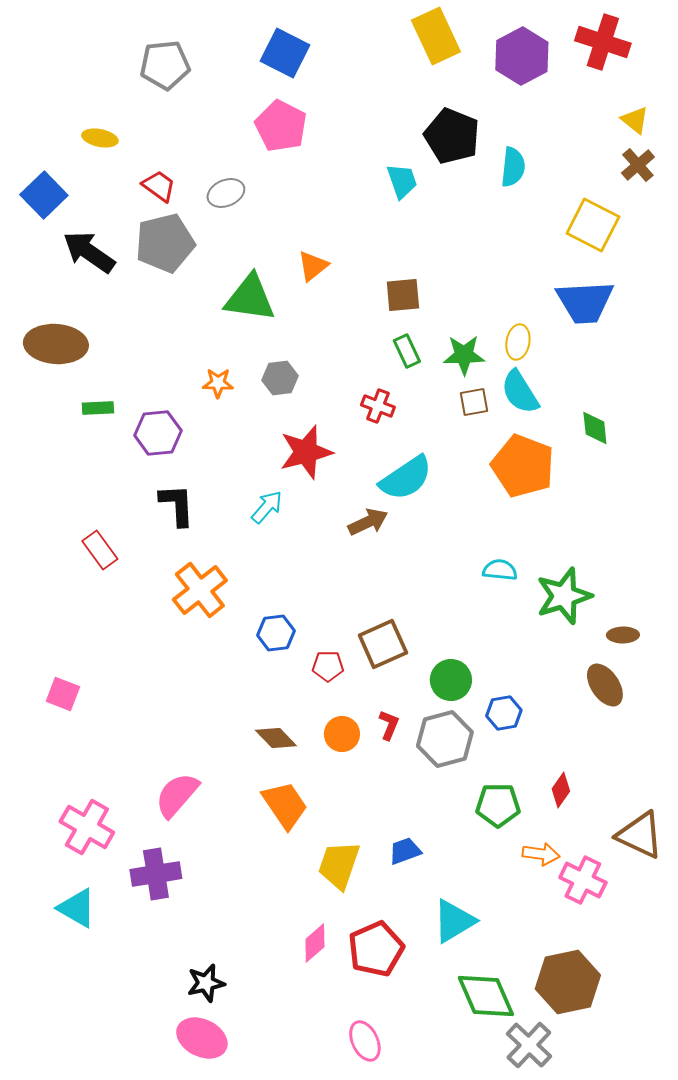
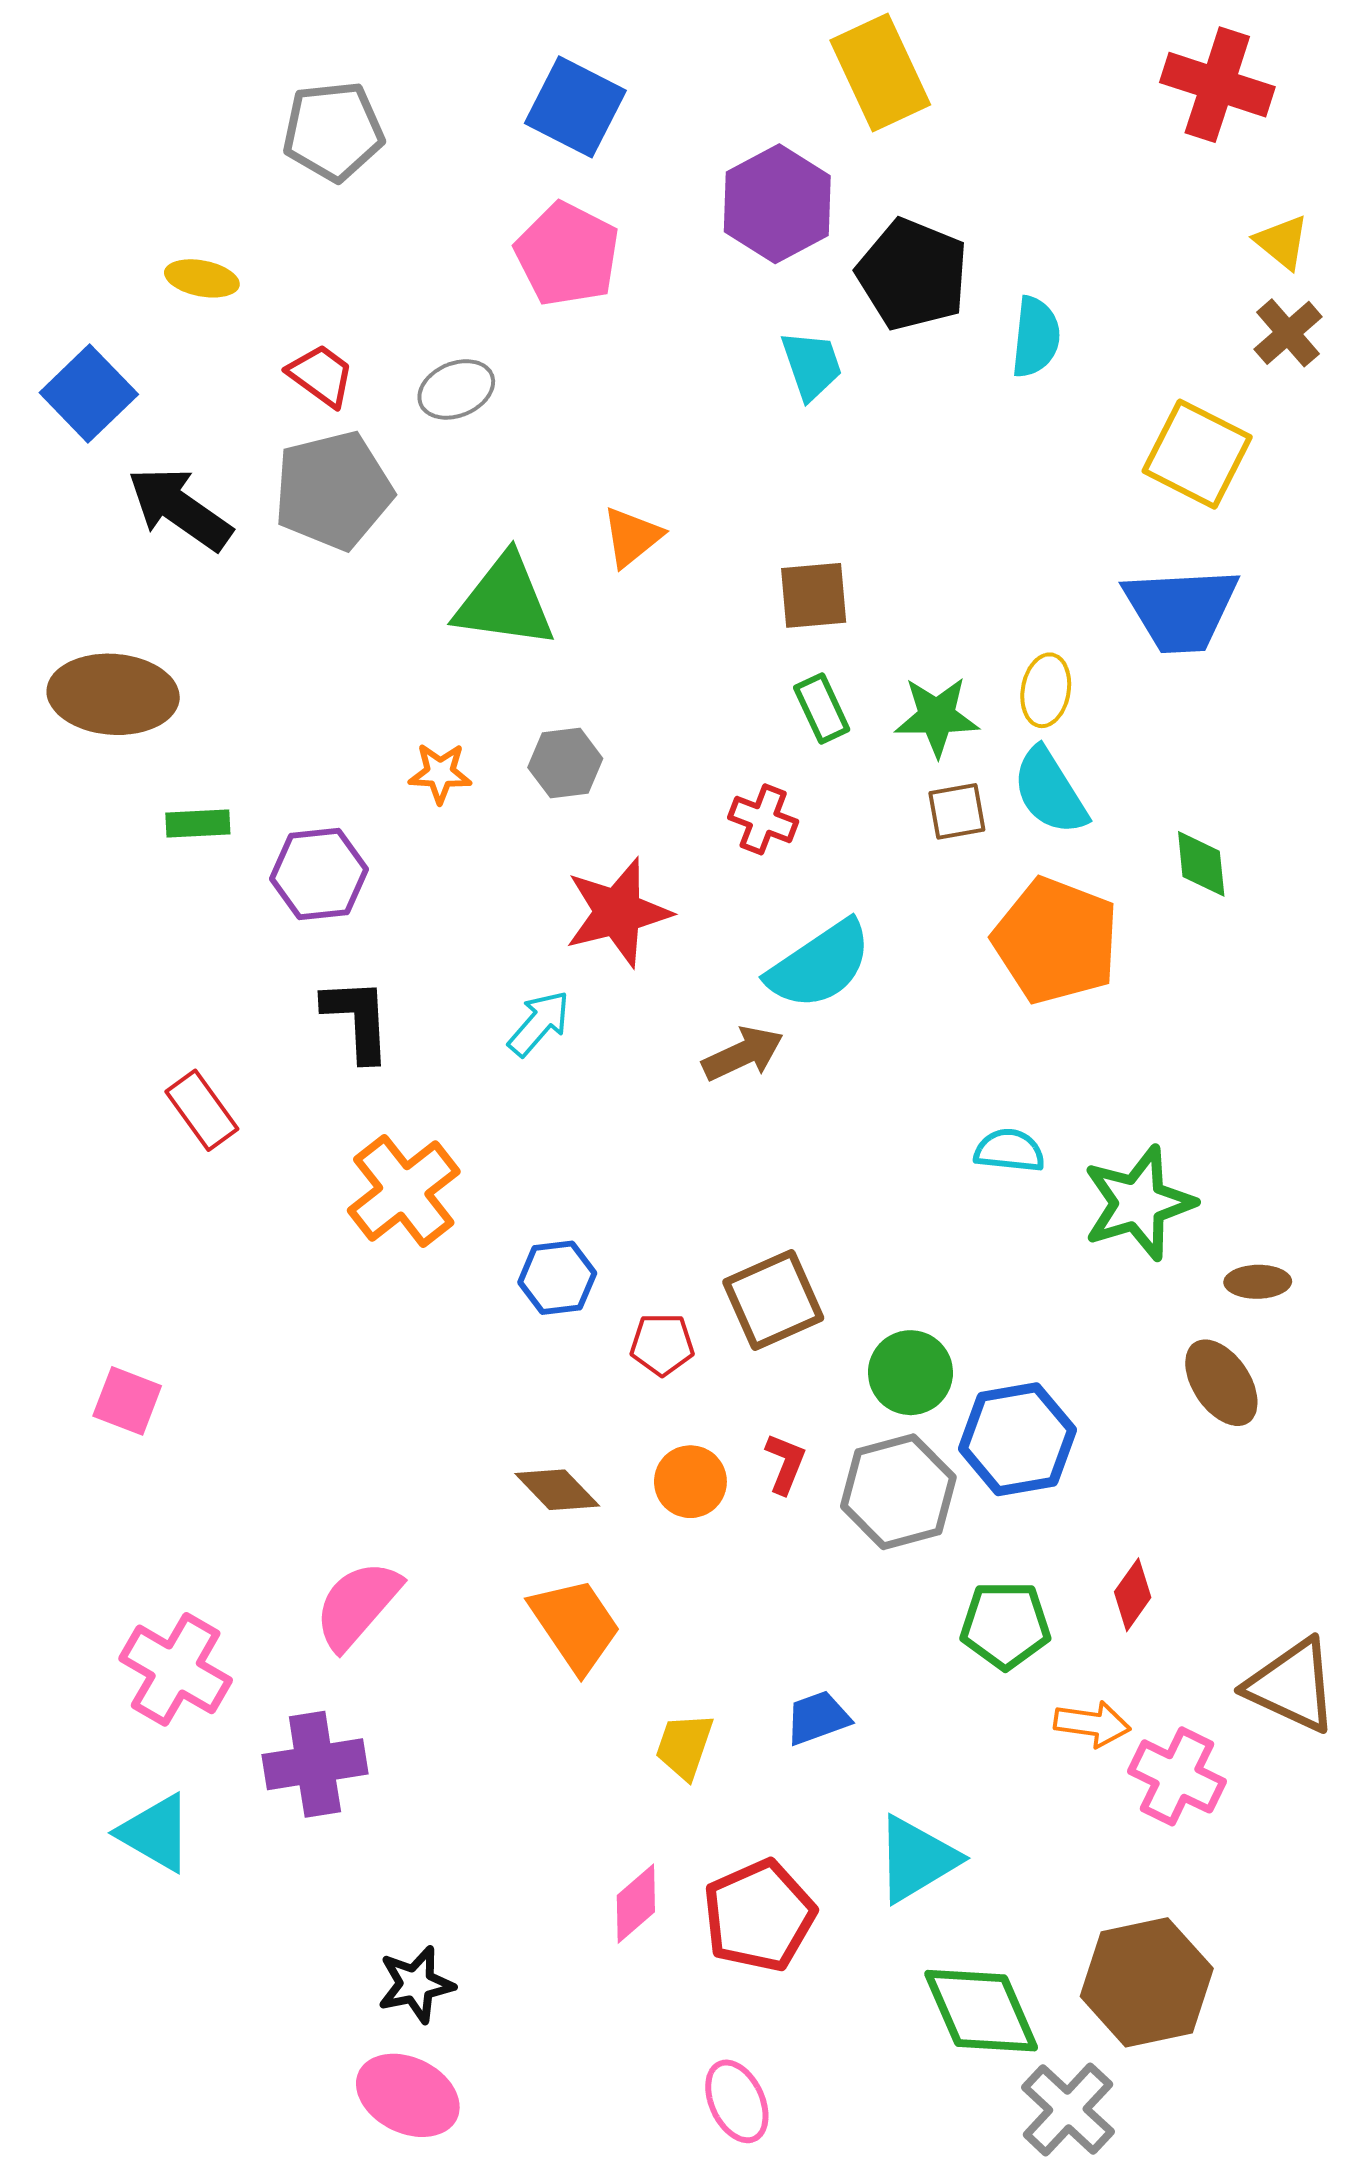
purple hexagon: (522, 56) -> (777, 204), moved
blue hexagon: (504, 713) -> (1017, 1439), size x1.6
yellow trapezoid: (339, 865) -> (684, 1746), size x0.7

